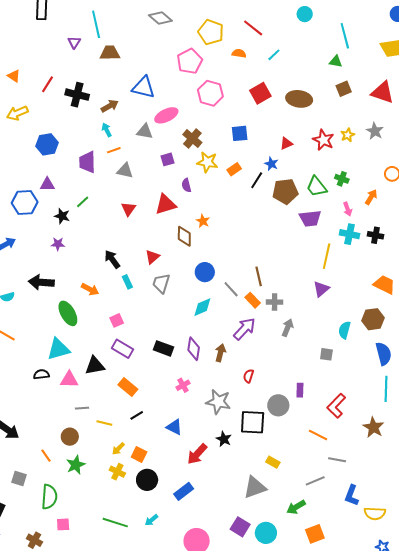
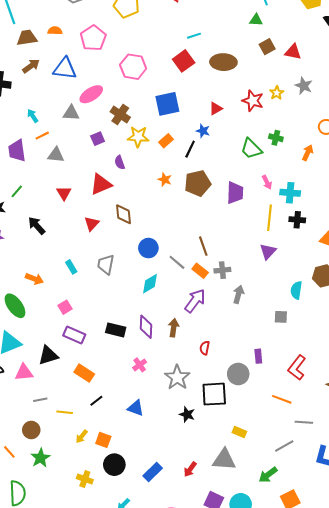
orange semicircle: (239, 53) -> (55, 31), moved
cyan line: (274, 55) -> (194, 36), moved, turned 32
pink pentagon: (190, 61) -> (93, 38), moved
red triangle: (382, 92) -> (293, 52), moved, size x0.7
brown arrow: (110, 106) -> (31, 66), moved
blue square: (240, 133) -> (167, 104), size x1.4
brown pentagon: (285, 191) -> (198, 183), moved
pink arrow: (348, 209) -> (267, 182), moved
purple trapezoid: (310, 218) -> (235, 193), moved, turned -75
orange star: (203, 221) -> (165, 180), moved
black cross: (375, 235) -> (297, 220), moved
red triangle: (152, 257) -> (92, 224), moved
black arrow: (112, 259) -> (37, 226), moved
gray star: (218, 402) -> (177, 377), turned 30
red arrow: (197, 454) -> (190, 469), moved, size x0.7
yellow cross: (117, 472) -> (85, 479), moved
gray triangle: (255, 487) -> (224, 460), turned 30

